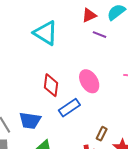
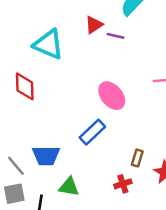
red triangle: (89, 15) -> (94, 25), moved
red diamond: (51, 85) -> (25, 86), moved

